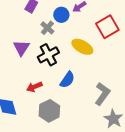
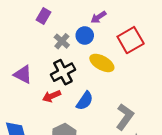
blue circle: (61, 15) -> (85, 35), moved
purple triangle: (21, 48) -> (23, 74), moved, turned -36
red arrow: (34, 87) -> (52, 96), moved

